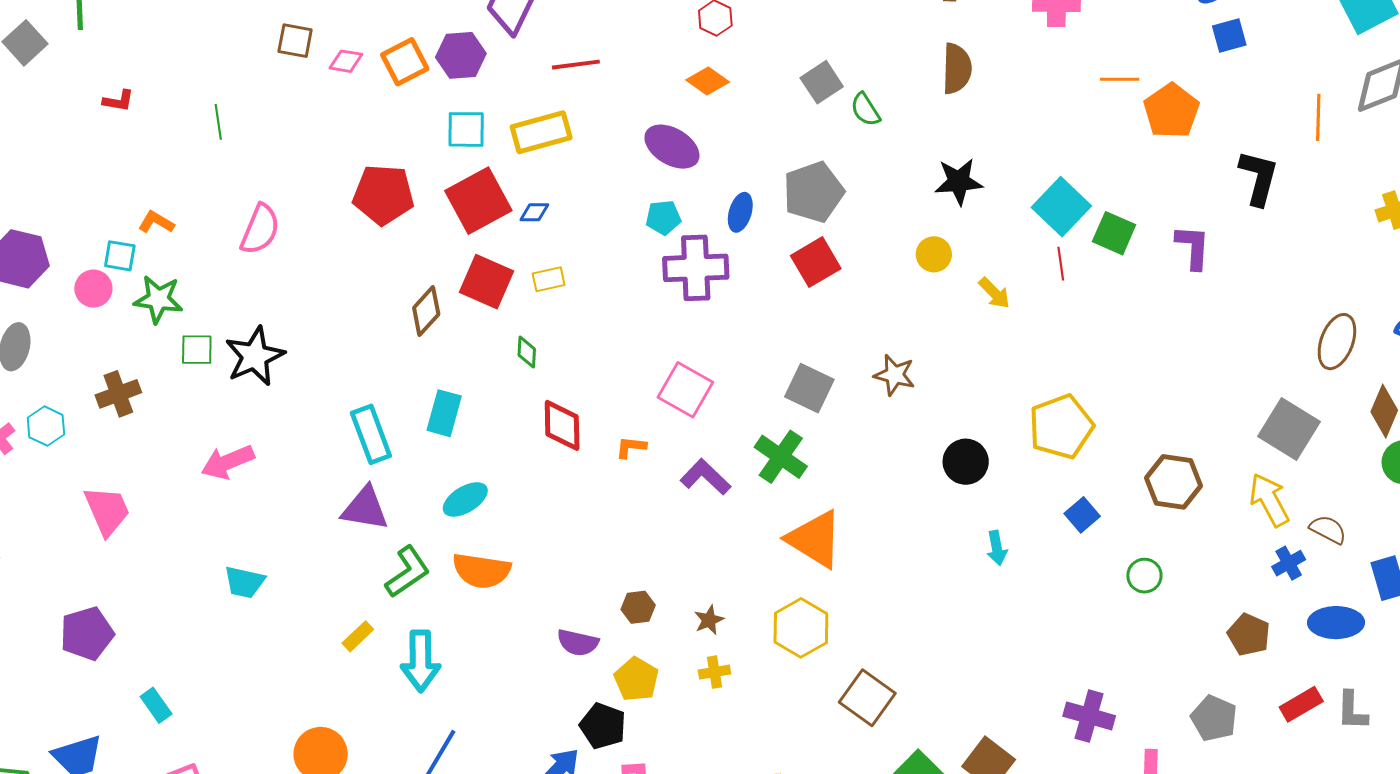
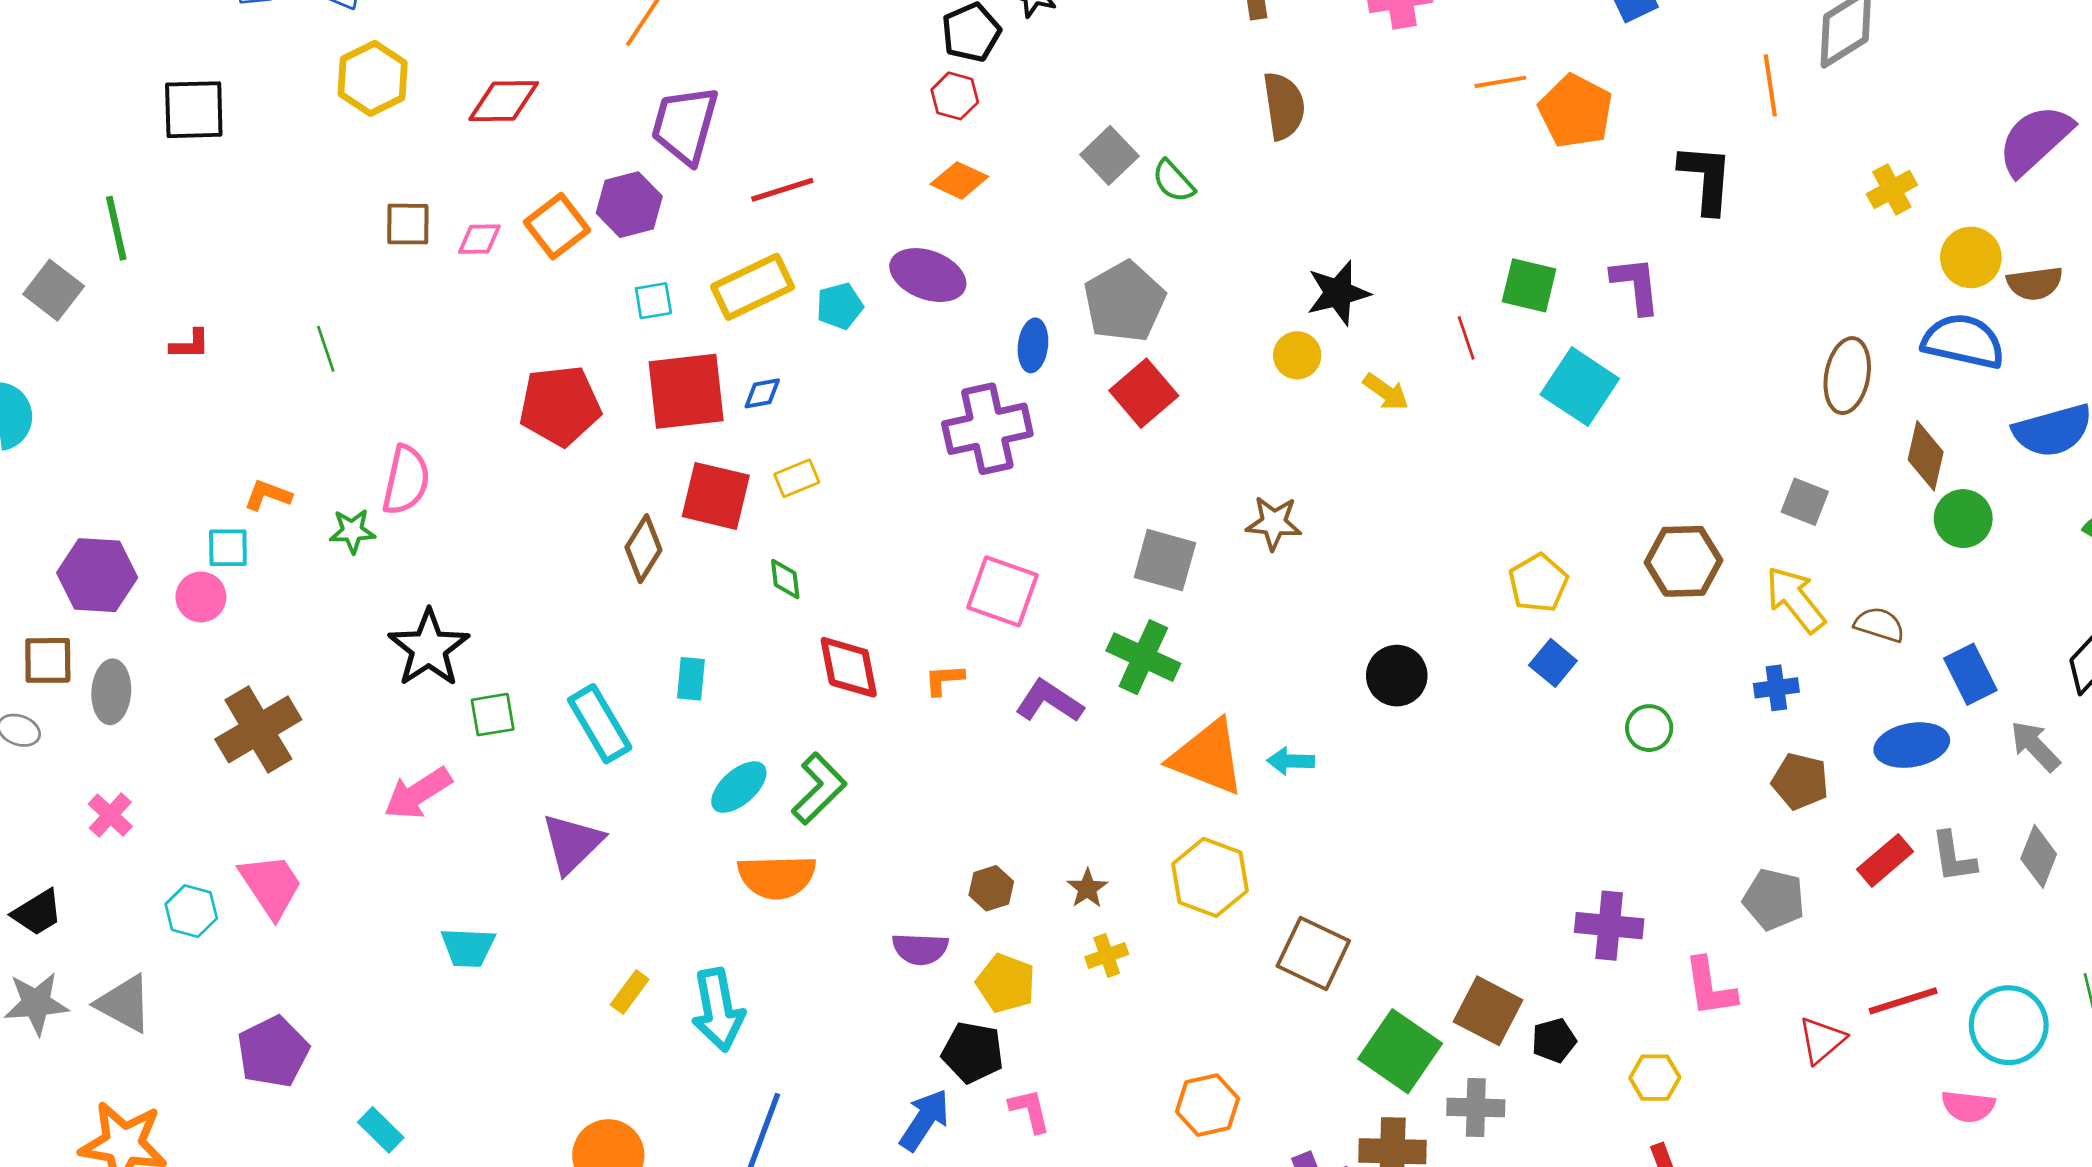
cyan square: (466, 129) -> (653, 301), size x0.7
black star: (959, 182) -> (1338, 293), moved
red square: (478, 201) -> (686, 391), turned 32
cyan square: (1061, 207) -> (1580, 387), moved
cyan pentagon: (663, 218) -> (840, 306), moved
green star: (158, 299) -> (352, 531), moved, size x0.7
green square: (197, 350) -> (493, 715), moved
brown cross: (118, 394) -> (258, 729), size x1.4
cyan rectangle: (444, 413) -> (691, 679), size x0.7
cyan hexagon: (46, 426) -> (191, 911), moved
yellow pentagon: (1061, 427) -> (1538, 583), moved, size x0.7
gray square: (1289, 429) -> (1805, 502), size x0.6
black circle: (966, 462) -> (1397, 676), moved
brown hexagon: (1173, 482) -> (1683, 561), moved
purple triangle: (365, 508) -> (572, 843), moved, turned -44
cyan arrow: (997, 548) -> (1291, 761), moved, turned 112
blue cross: (1289, 563) -> (1776, 688), moved, turned 32
green L-shape: (407, 572) -> (819, 789), moved

